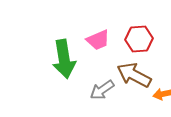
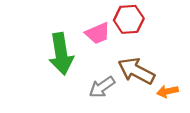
red hexagon: (139, 39) -> (129, 19), moved

